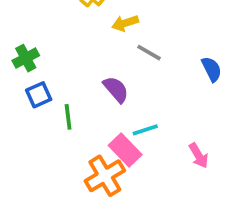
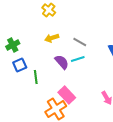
yellow arrow: (125, 23) -> (52, 38), moved
cyan line: (145, 130) -> (78, 59), moved

